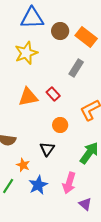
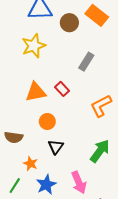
orange rectangle: (86, 37) -> (97, 15), moved
orange circle: (60, 125) -> (47, 121), moved
pink arrow: (69, 183) -> (79, 182), turned -40

